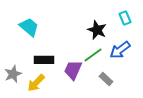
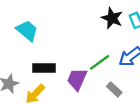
black star: (97, 30) -> (112, 18), moved

